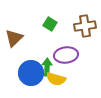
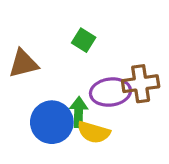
brown cross: (85, 26) -> (141, 84), moved
brown triangle: (14, 38) -> (23, 64), turned 30

